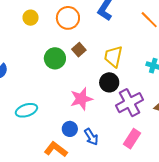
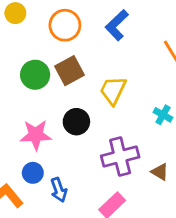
brown square: (79, 50) -> (70, 71), size x1.5
black circle: (109, 82) -> (76, 122), moved
pink star: (81, 99) -> (36, 135), moved

